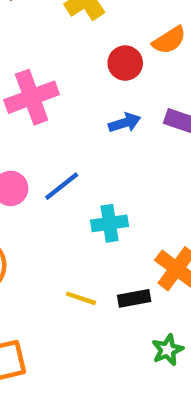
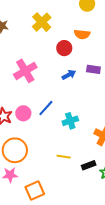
orange semicircle: (169, 40) -> (82, 34), turned 49
black rectangle: (134, 298) -> (89, 165), moved

